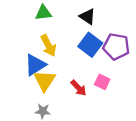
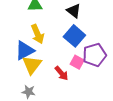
purple pentagon: (116, 47) -> (94, 55), moved, turned -30
pink square: (102, 82) -> (77, 62), moved

